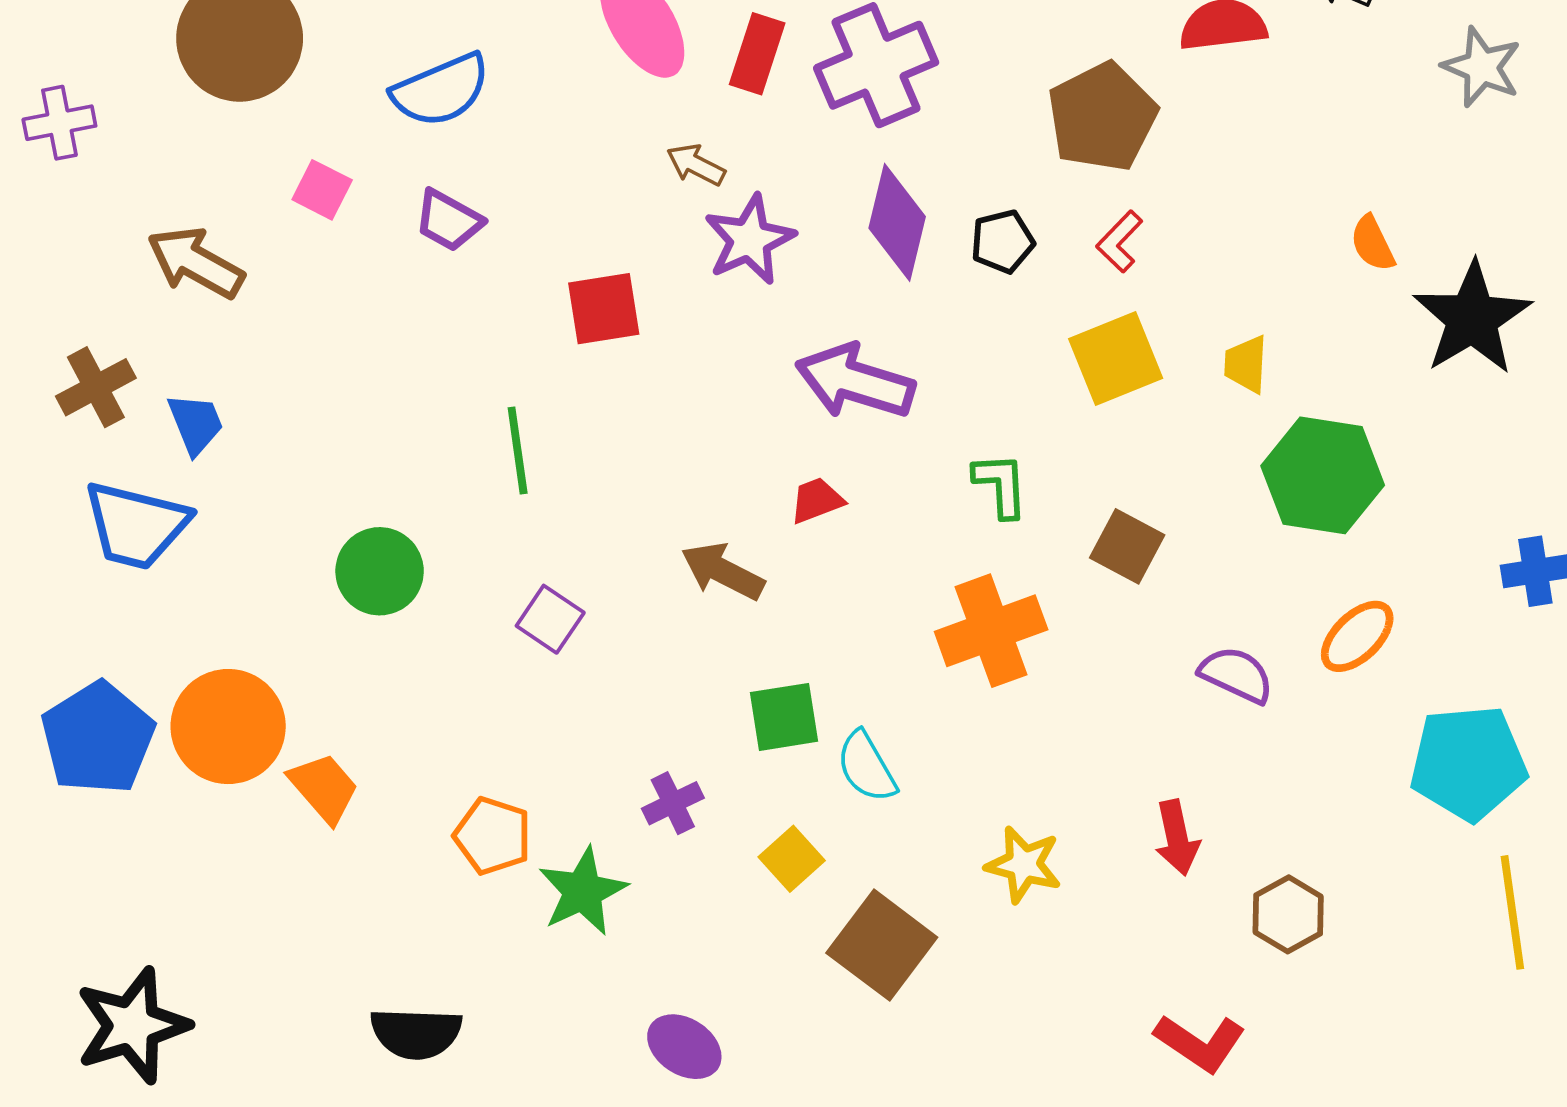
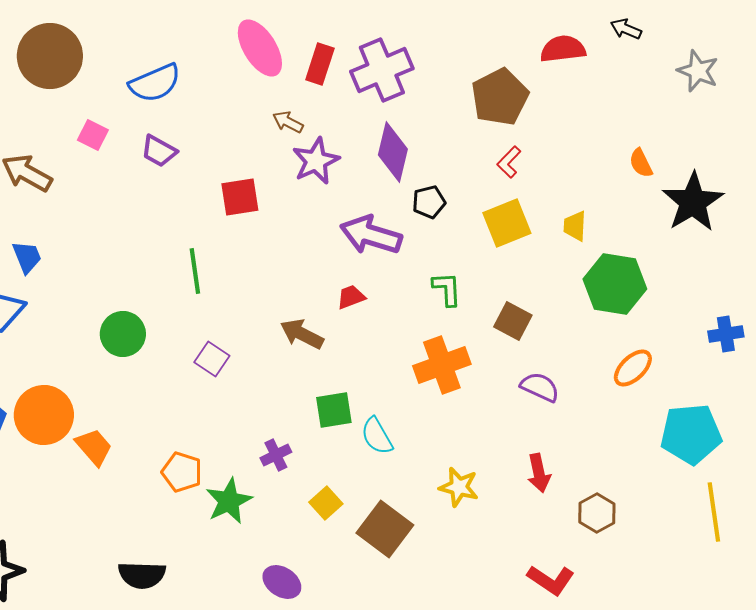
black pentagon: (1003, 242) -> (429, 202), moved
purple semicircle: (1236, 675) -> (540, 387), moved
yellow square: (792, 859) -> (326, 503), moved

